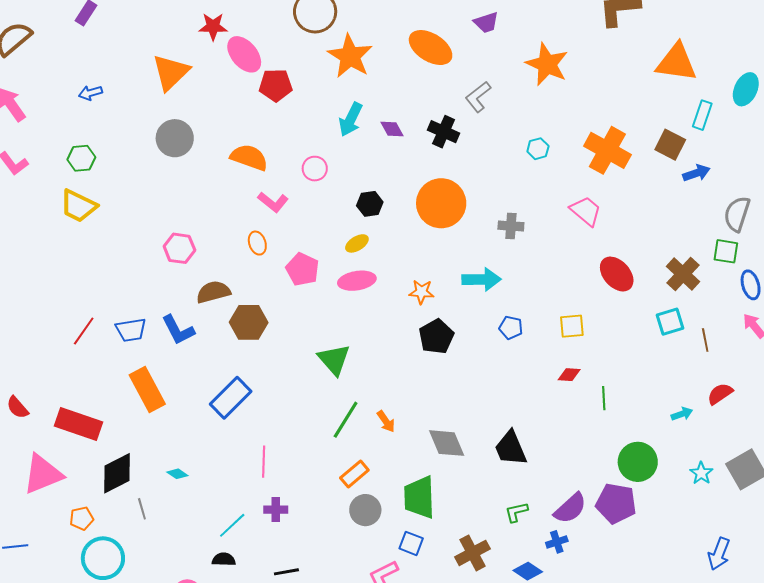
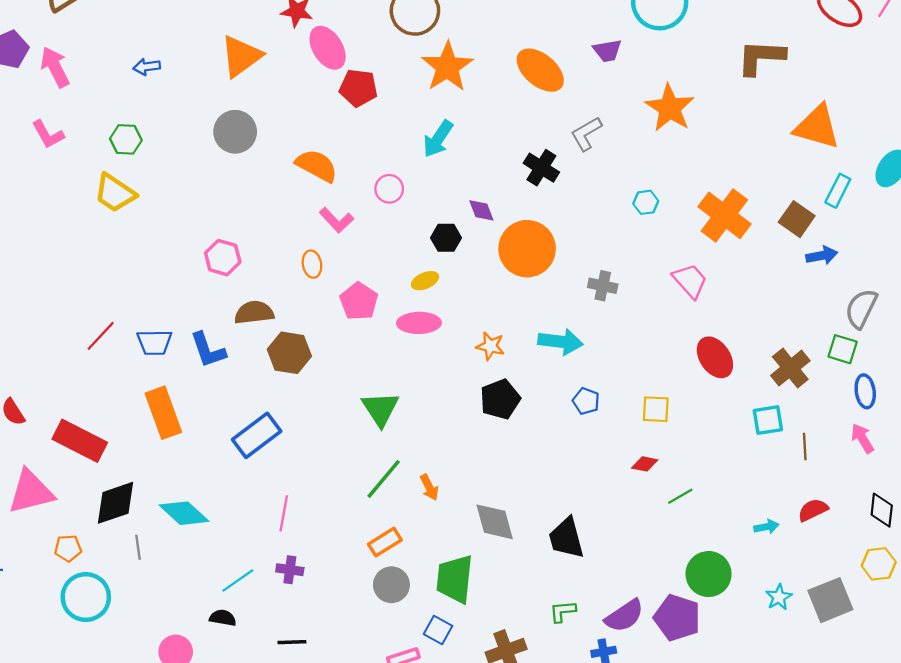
purple diamond: (392, 129) -> (481, 210), moved
green line: (604, 398) -> (680, 496), turned 55
cyan diamond: (177, 474) -> (184, 513), size x2.0

